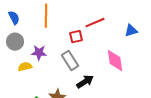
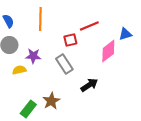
pink diamond: (115, 61) -> (108, 51), moved, turned 60
black arrow: (85, 82) -> (89, 85), moved

